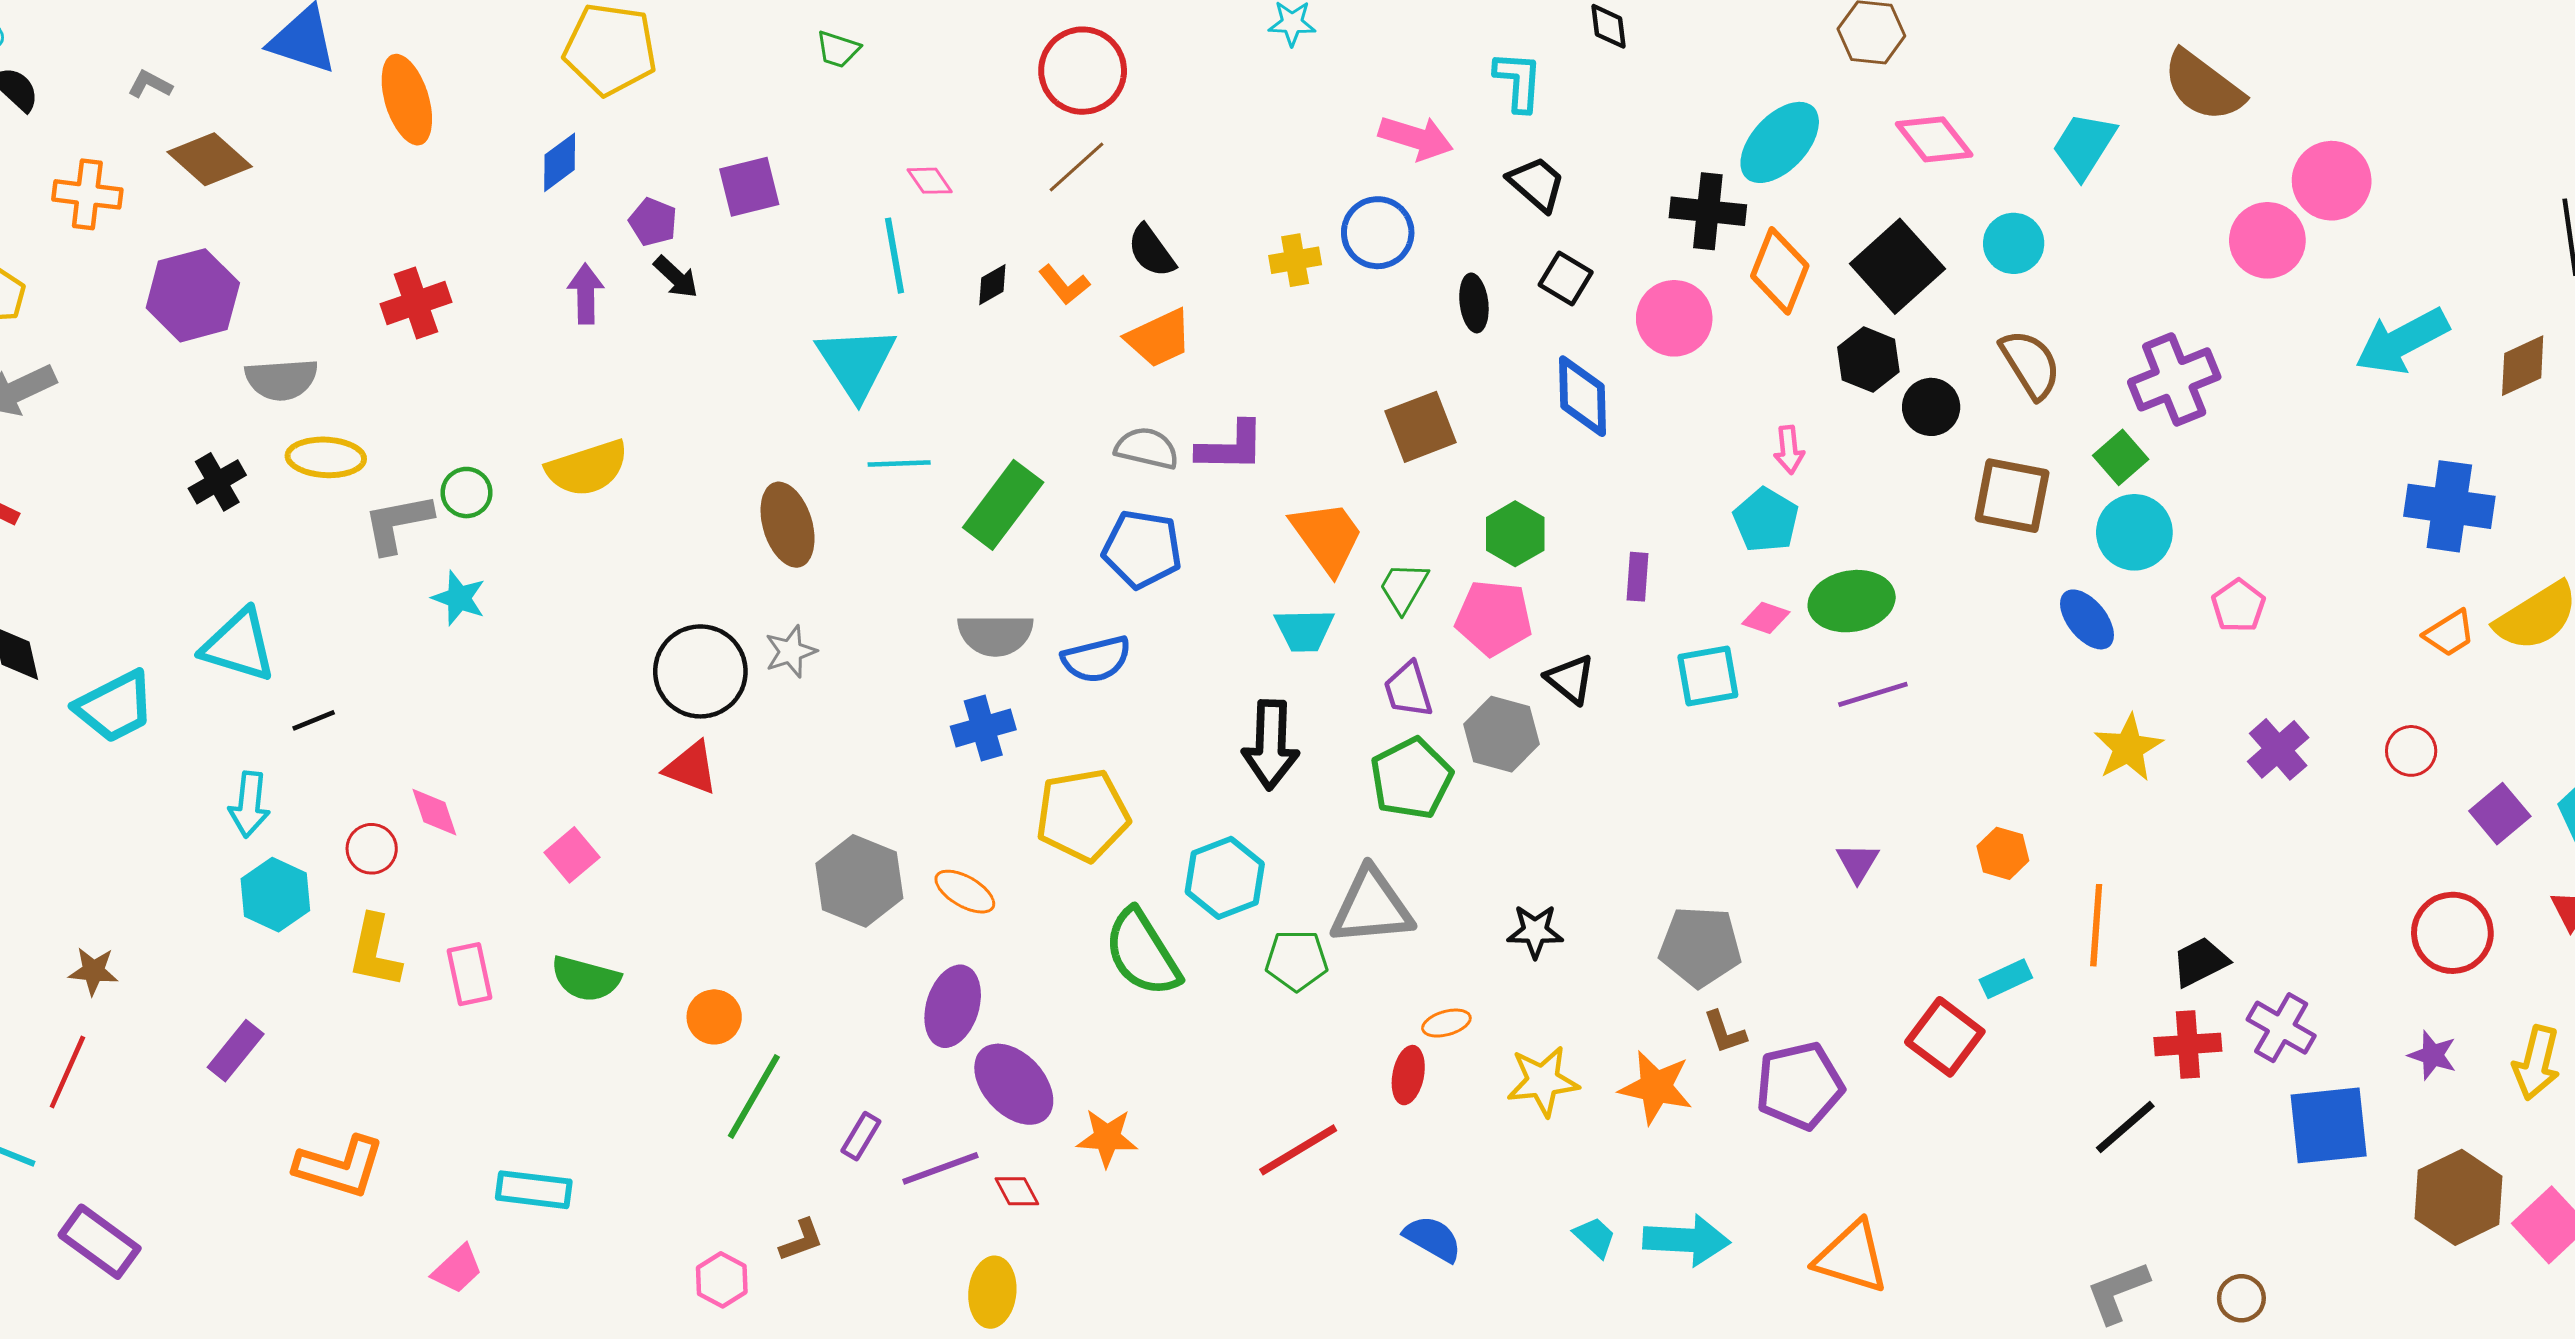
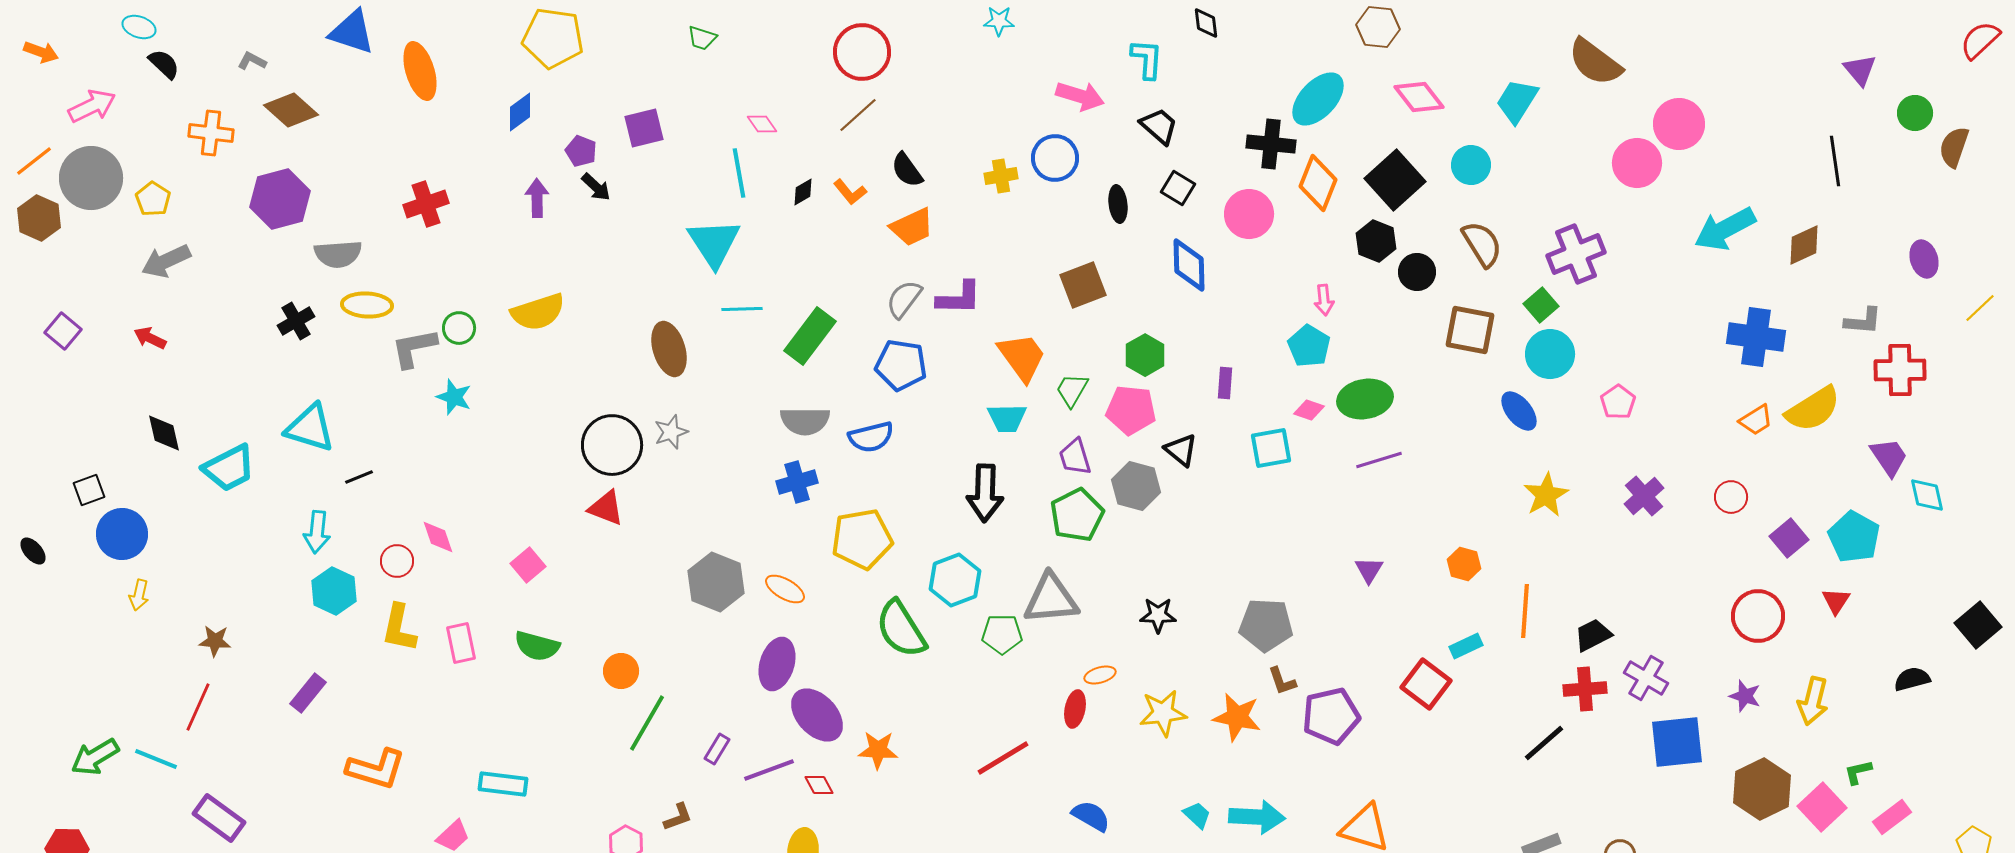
gray semicircle: (1147, 448) -> (904, 299), turned -66

